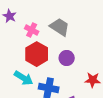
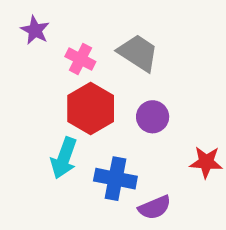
cyan arrow: (24, 78) -> (64, 158), turned 78

